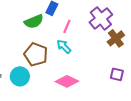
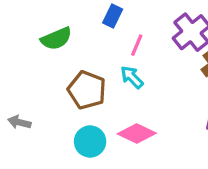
green semicircle: (34, 21) -> (56, 39), moved
cyan circle: (20, 76) -> (90, 142), moved

